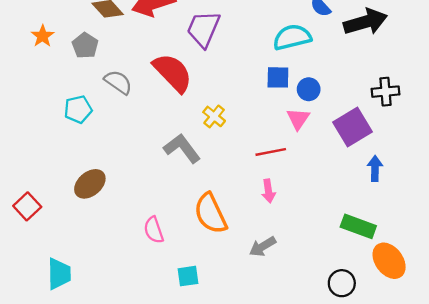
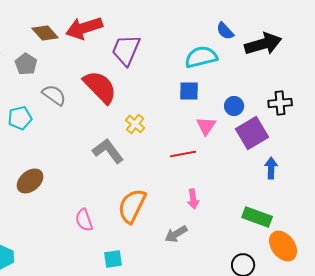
blue circle: (309, 89) -> (234, 106), moved
pink arrow: (268, 191) -> (193, 199), moved
orange semicircle: (211, 213) -> (132, 206), turned 51

